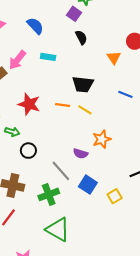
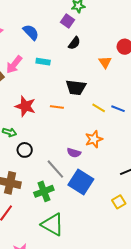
black semicircle: (81, 37) -> (74, 43), turned 64
blue line: (125, 94) -> (118, 109), moved
yellow line: (85, 110) -> (99, 108), moved
blue square: (88, 185) -> (81, 182), size x1.4
yellow square: (115, 196) -> (119, 202), moved

